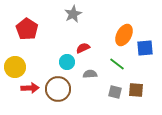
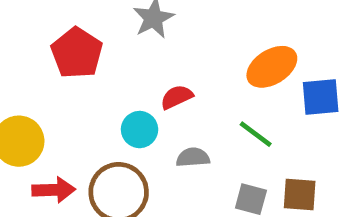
red pentagon: (27, 29) -> (77, 53), moved
orange ellipse: (124, 35) -> (272, 67), turned 30

